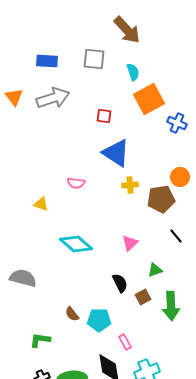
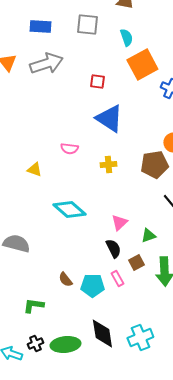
yellow cross: (130, 185) -> (108, 164), moved
pink triangle: (130, 243) -> (119, 222), moved
pink rectangle: (125, 342) -> (117, 278), moved

